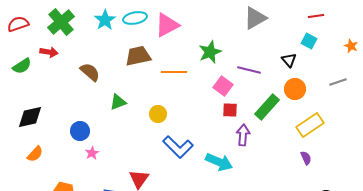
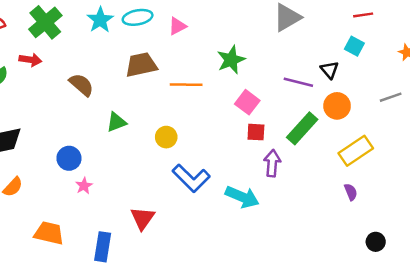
pink triangle: (167, 25) -> (177, 26), size x0.6
purple line: (249, 70) -> (298, 82), moved

